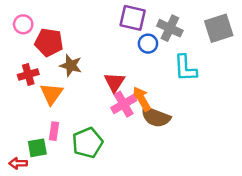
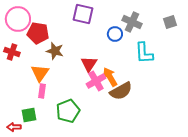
purple square: (133, 18) -> (83, 14), moved
pink circle: (23, 24) -> (18, 19), size x1.6
gray square: (219, 28) -> (170, 22), size x0.6
red cross: (28, 74) -> (12, 52), moved, turned 35
brown semicircle: (156, 117) -> (121, 91), turned -50
pink rectangle: (54, 131) -> (42, 91), moved

